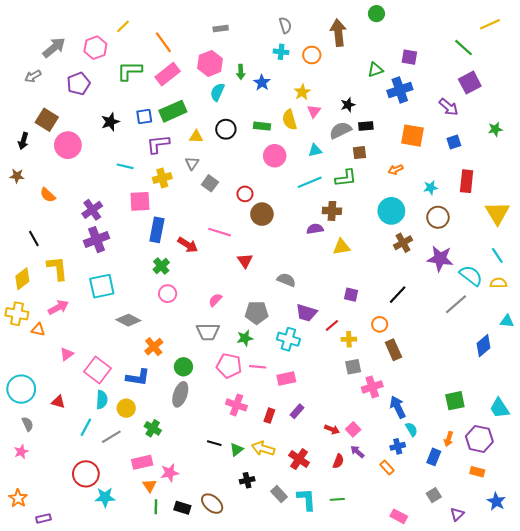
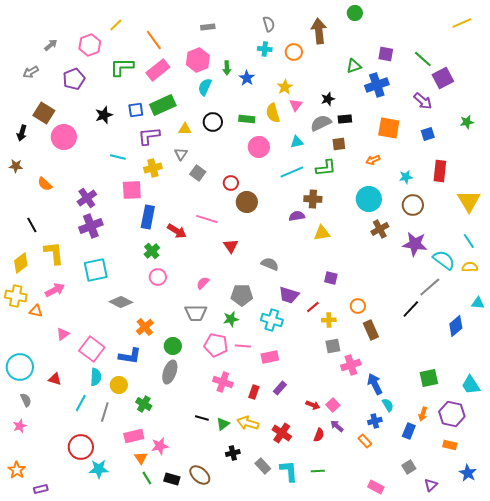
gray arrow: (54, 48) -> (51, 45), size x0.6
green line: (463, 48) -> (423, 59), moved
black line: (398, 295) -> (411, 309), moved
gray line: (111, 437) -> (105, 412), turned -42
green line: (156, 507) -> (147, 478), turned -32

